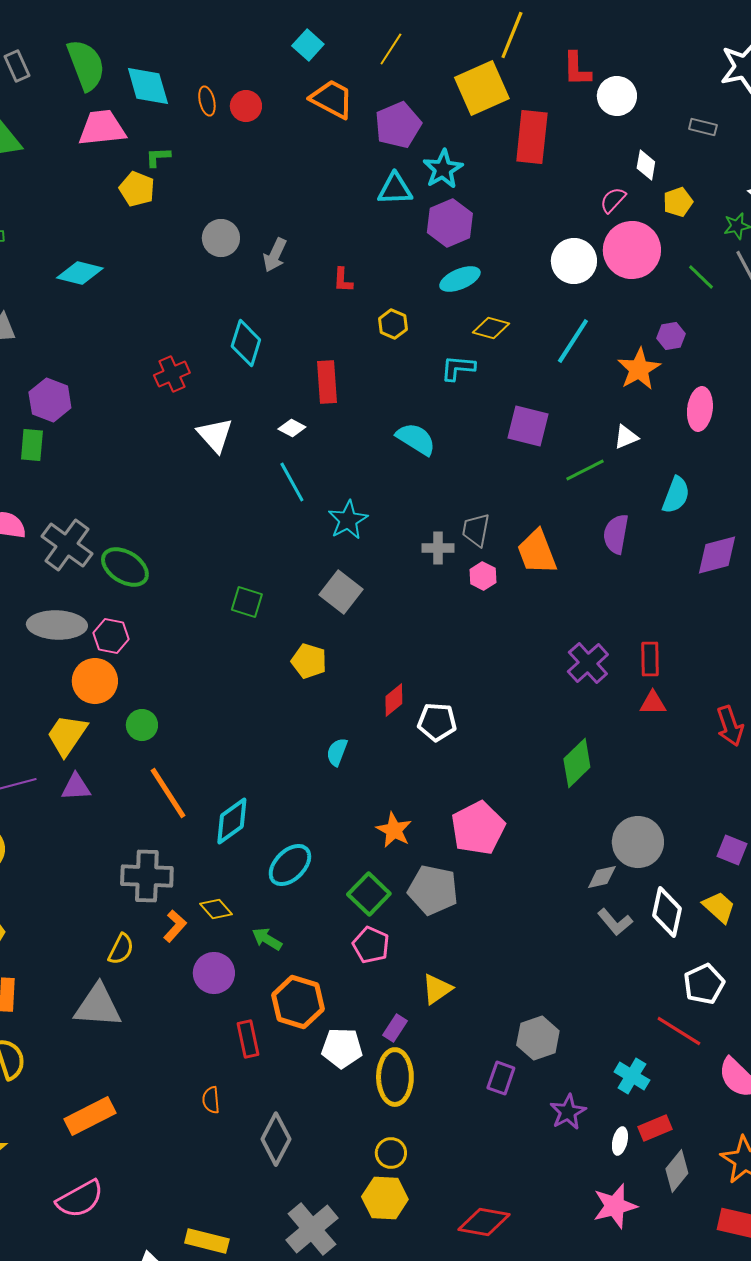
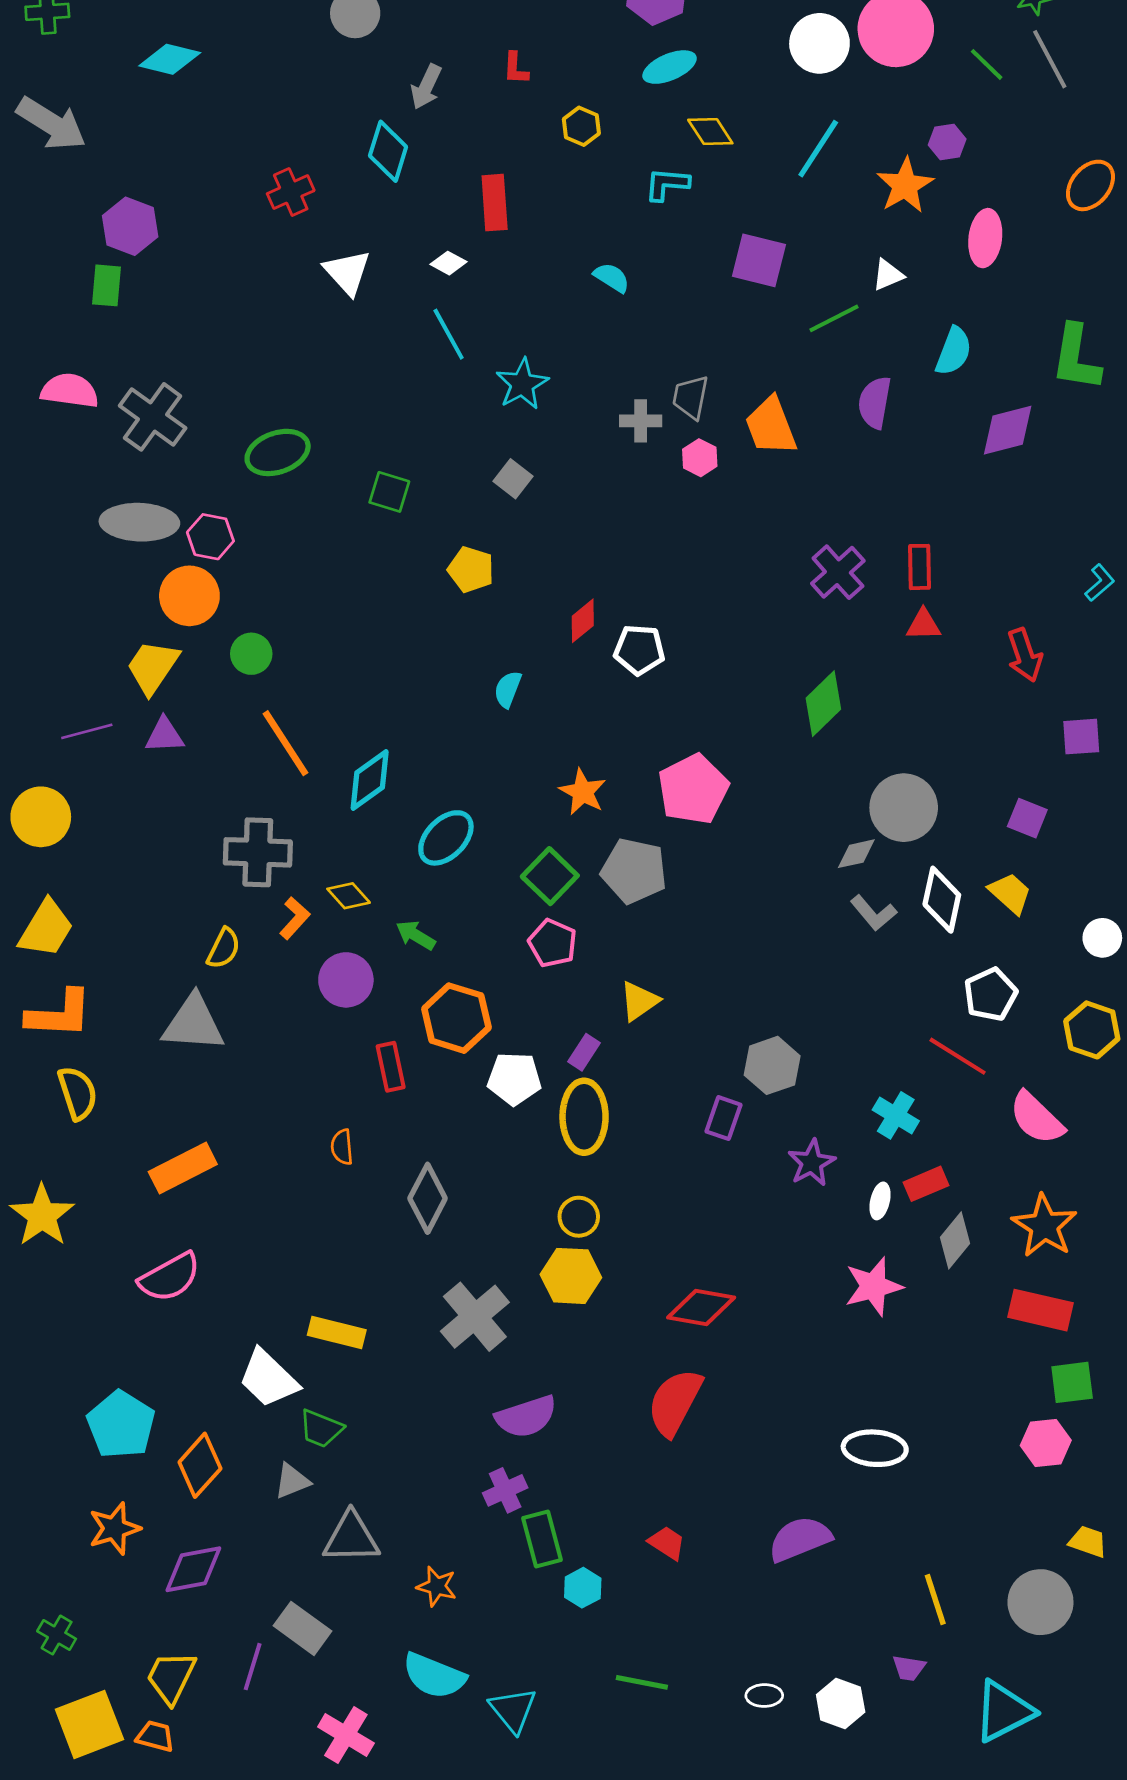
gray arrow: (275, 255) -> (426, 87), moved
yellow diamond: (491, 328) -> (710, 132), turned 42
cyan semicircle: (416, 439) -> (612, 278), size x0.7
green ellipse: (125, 567) -> (278, 452), moved, turned -51
gray square: (341, 592) -> (513, 479), size x0.7

